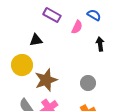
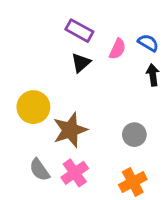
blue semicircle: (94, 15) -> (148, 43), moved
black triangle: (36, 40) -> (81, 63), moved, turned -32

